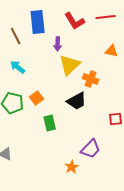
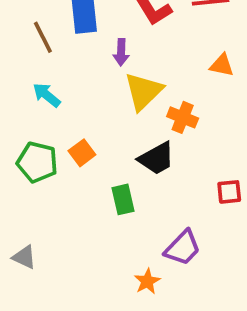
green rectangle: (50, 123) -> (123, 199), moved

